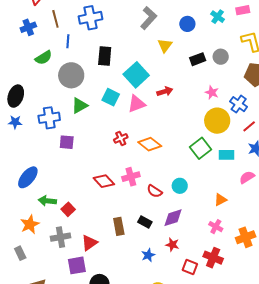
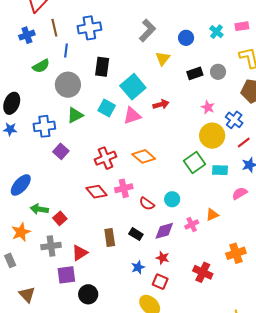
red cross: (121, 138) -> (106, 158), moved, size x1.5
purple square: (67, 142) -> (61, 151), turned 35
pink cross: (216, 227) -> (192, 224), moved, turned 32
red square: (190, 267) -> (160, 282), moved

